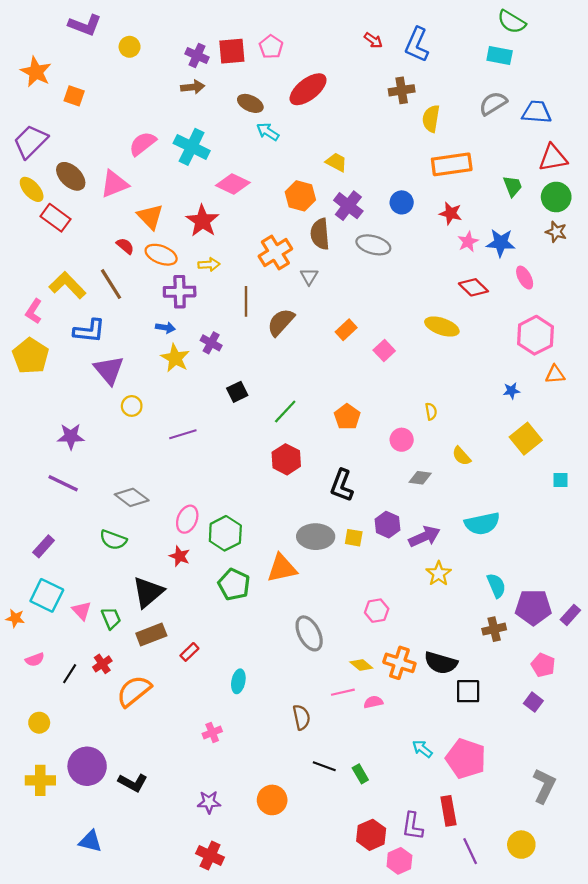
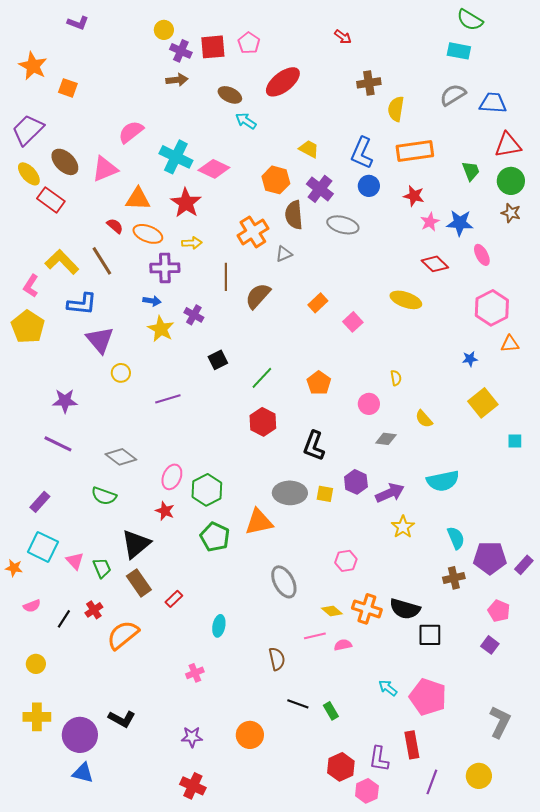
purple L-shape: (85, 25) -> (78, 23), size x0.7
blue L-shape: (417, 45) -> (362, 153), moved
yellow circle: (130, 47) -> (164, 30), moved
cyan cross: (192, 147) -> (176, 157), moved
orange triangle: (150, 217) -> (138, 199), turned -44
gray triangle: (309, 276) -> (284, 254), turned 36
brown rectangle: (151, 635) -> (139, 583), turned 76
purple circle: (87, 766) -> (80, 735), moved
purple line: (470, 851) -> (432, 782), turned 45

